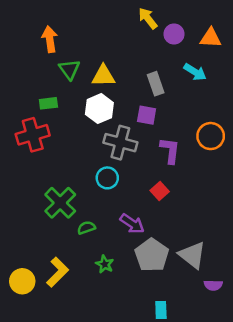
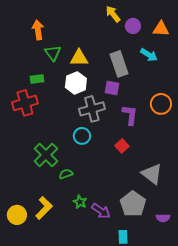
gray rectangle: (156, 84) -> (119, 64), size x1.4
gray cross: (120, 143) -> (92, 109), turned -30
purple arrow: (132, 224) -> (101, 211), moved
gray pentagon: (152, 255) -> (133, 204), moved
gray triangle: (192, 255) -> (152, 174), moved

